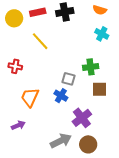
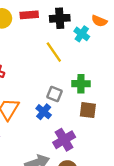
cyan cross: (102, 34) -> (82, 34), moved
yellow line: (40, 41) -> (54, 52), moved

